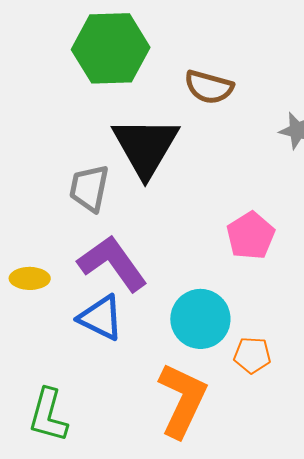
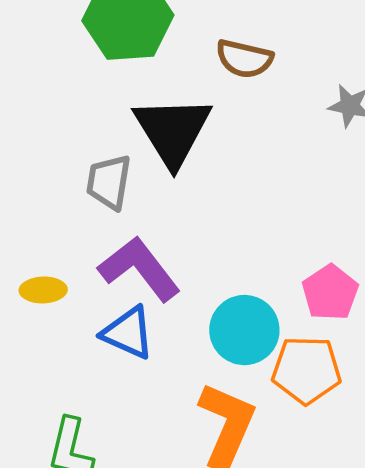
pink pentagon: (251, 236) -> (330, 292), moved
orange pentagon: (252, 355) -> (306, 370), size x1.6

